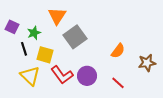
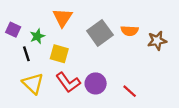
gray square: (75, 37) -> (100, 33), moved
orange semicircle: (118, 51) -> (130, 31), moved, turned 56
yellow square: (45, 55) -> (59, 54), moved
brown star: (147, 63) -> (157, 41), moved

